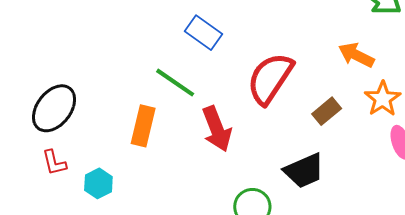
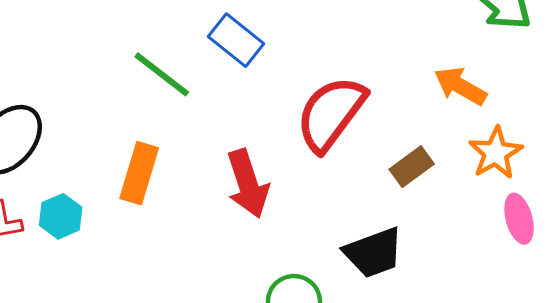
green line: (175, 83) -> (162, 74), moved
cyan hexagon: (98, 183) -> (61, 216), moved

